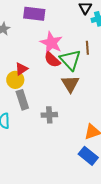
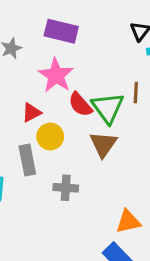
pink star: (51, 43) -> (56, 75), moved
yellow circle: (15, 80) -> (50, 136), moved

